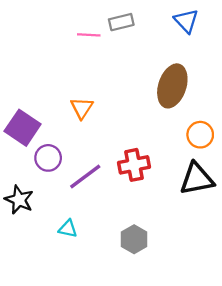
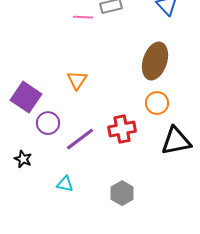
orange circle: (200, 135) -> (157, 103), moved
black star: (19, 200) -> (23, 159), size x0.7

